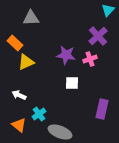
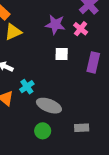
pink cross: (90, 59) -> (81, 29), turned -32
purple rectangle: (102, 109) -> (93, 62), moved

